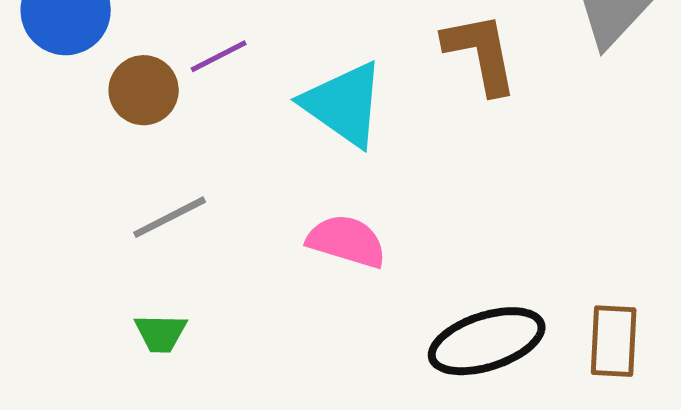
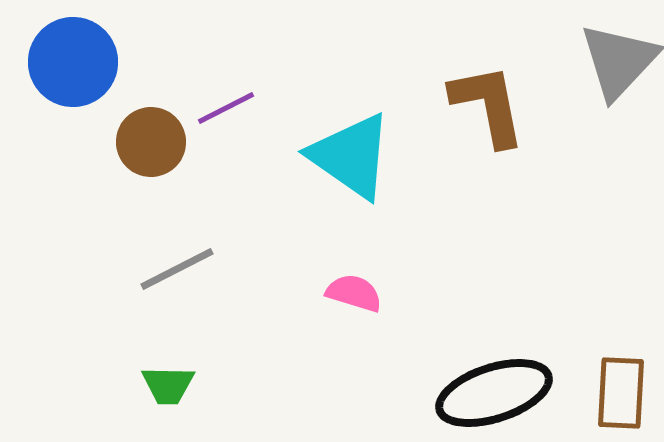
pink semicircle: (347, 241) -> (354, 293), size x0.7

